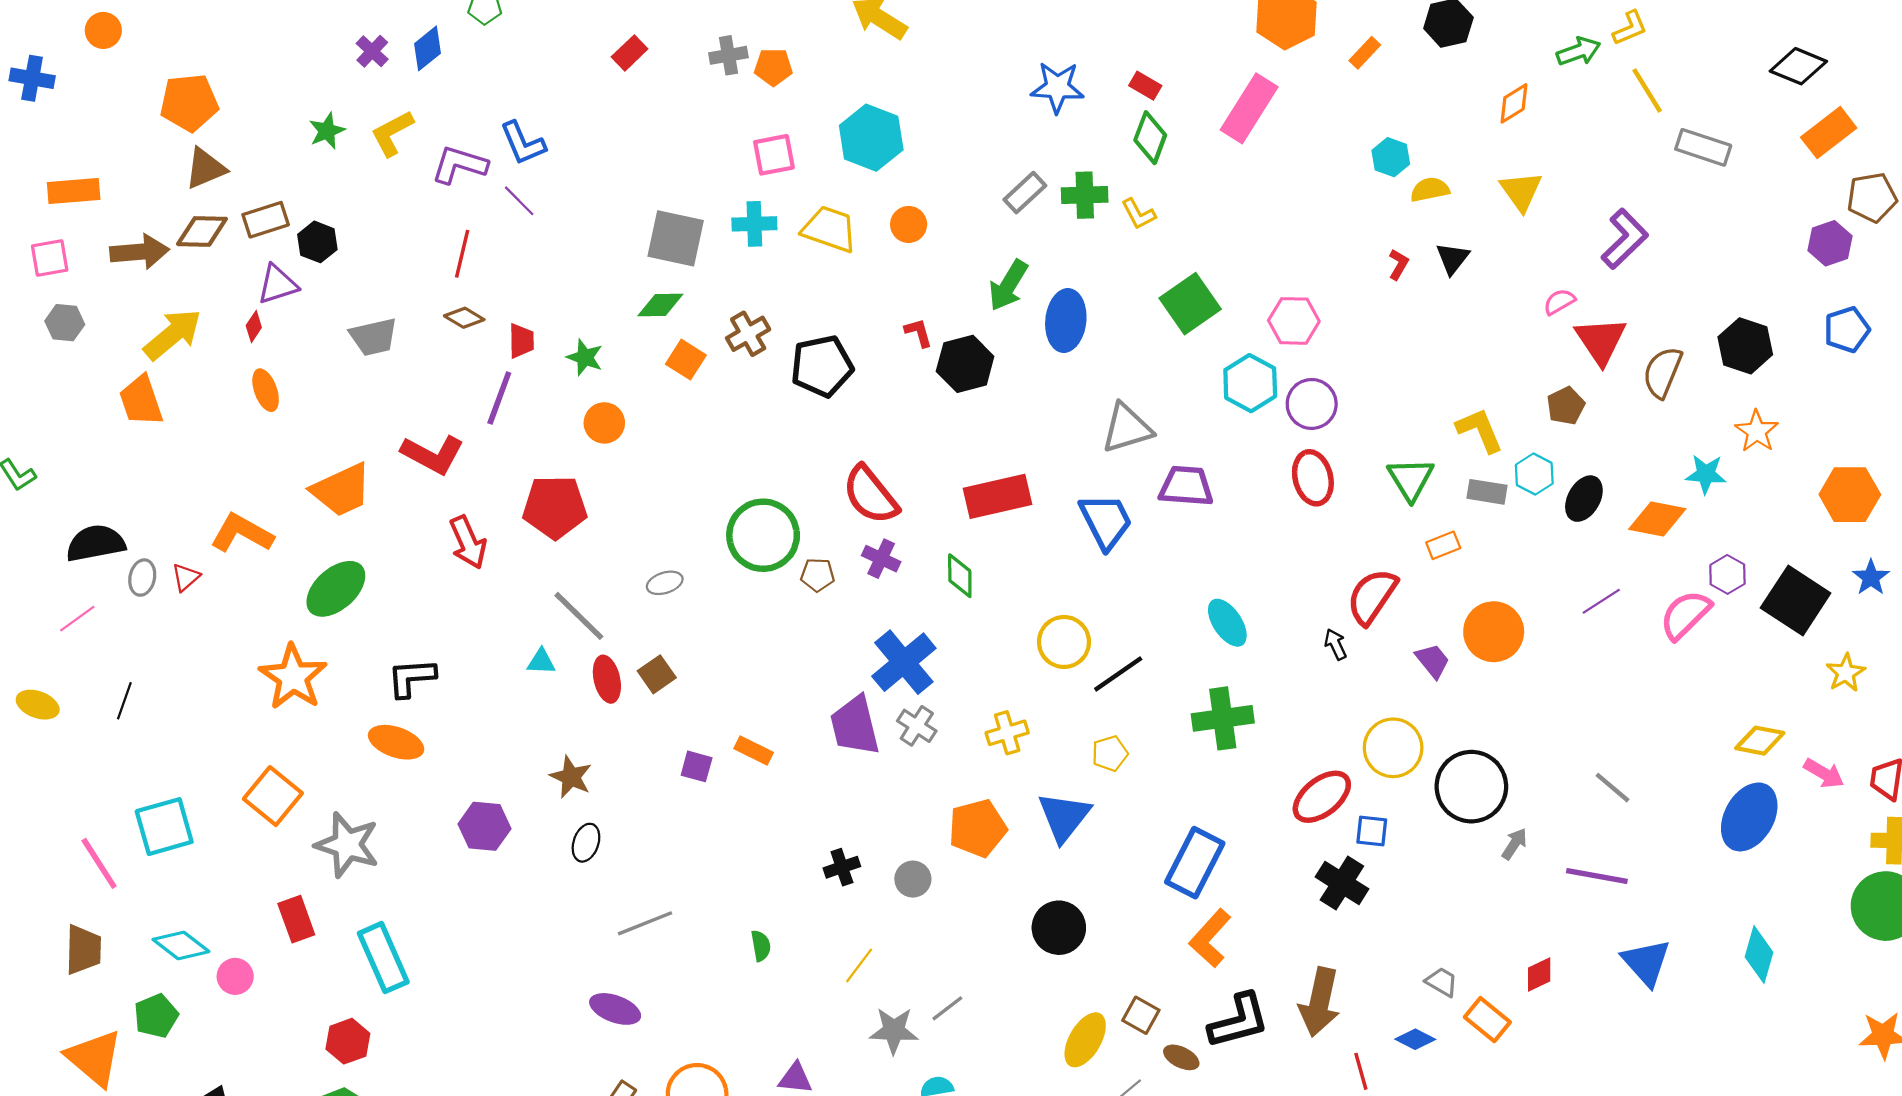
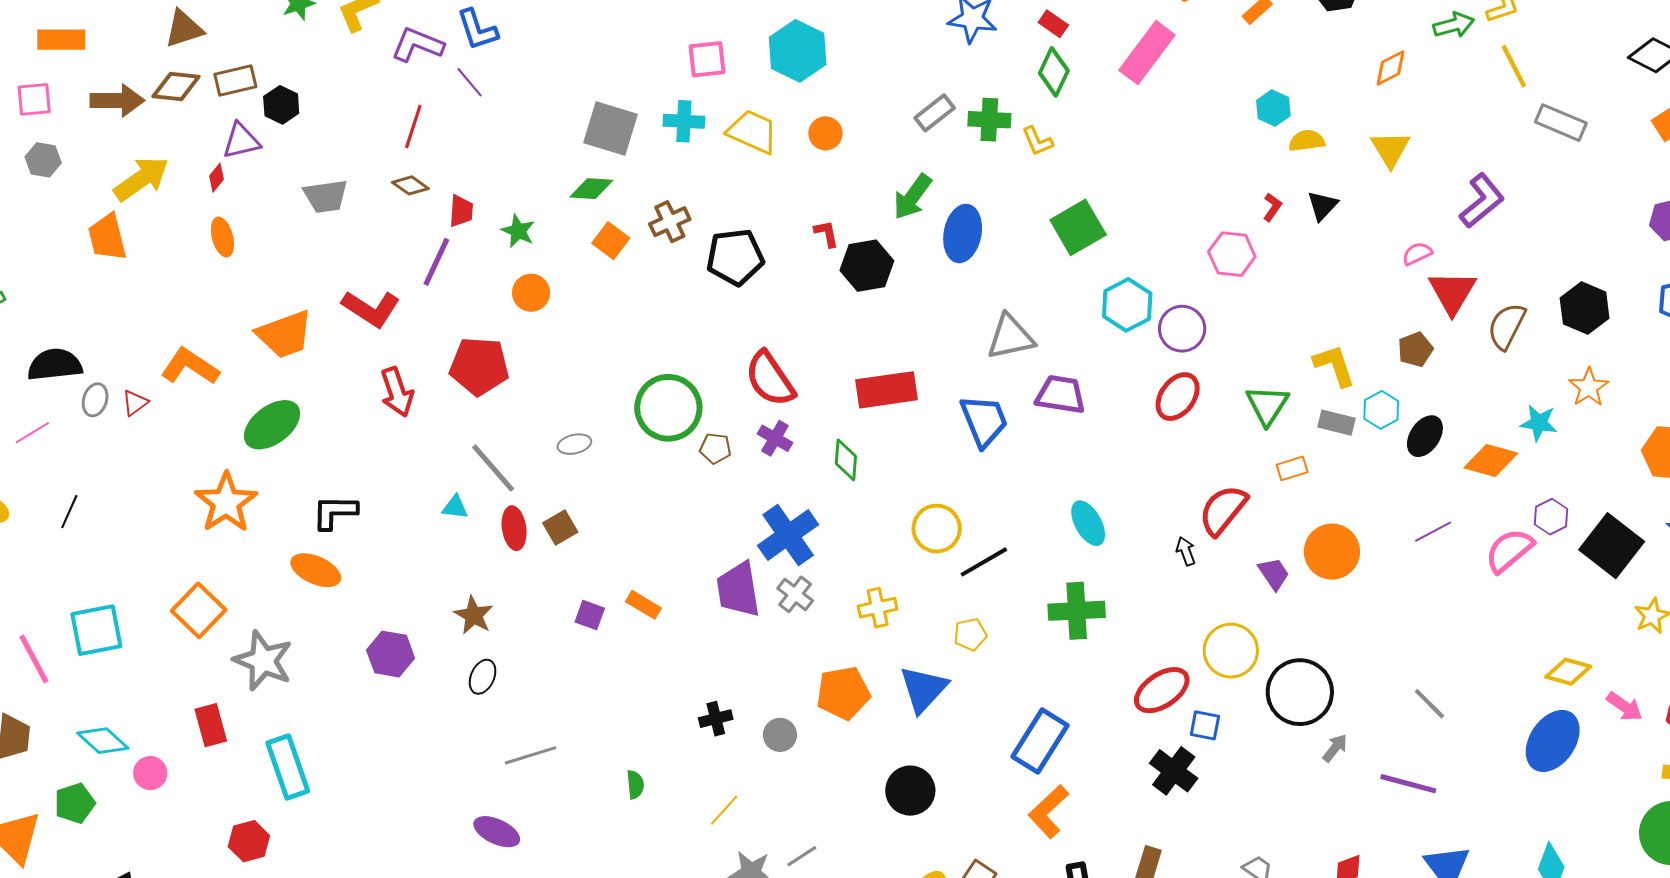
pink hexagon: (1294, 321) -> (1232, 254), moved
red ellipse: (1313, 478) -> (1178, 397), turned 45

